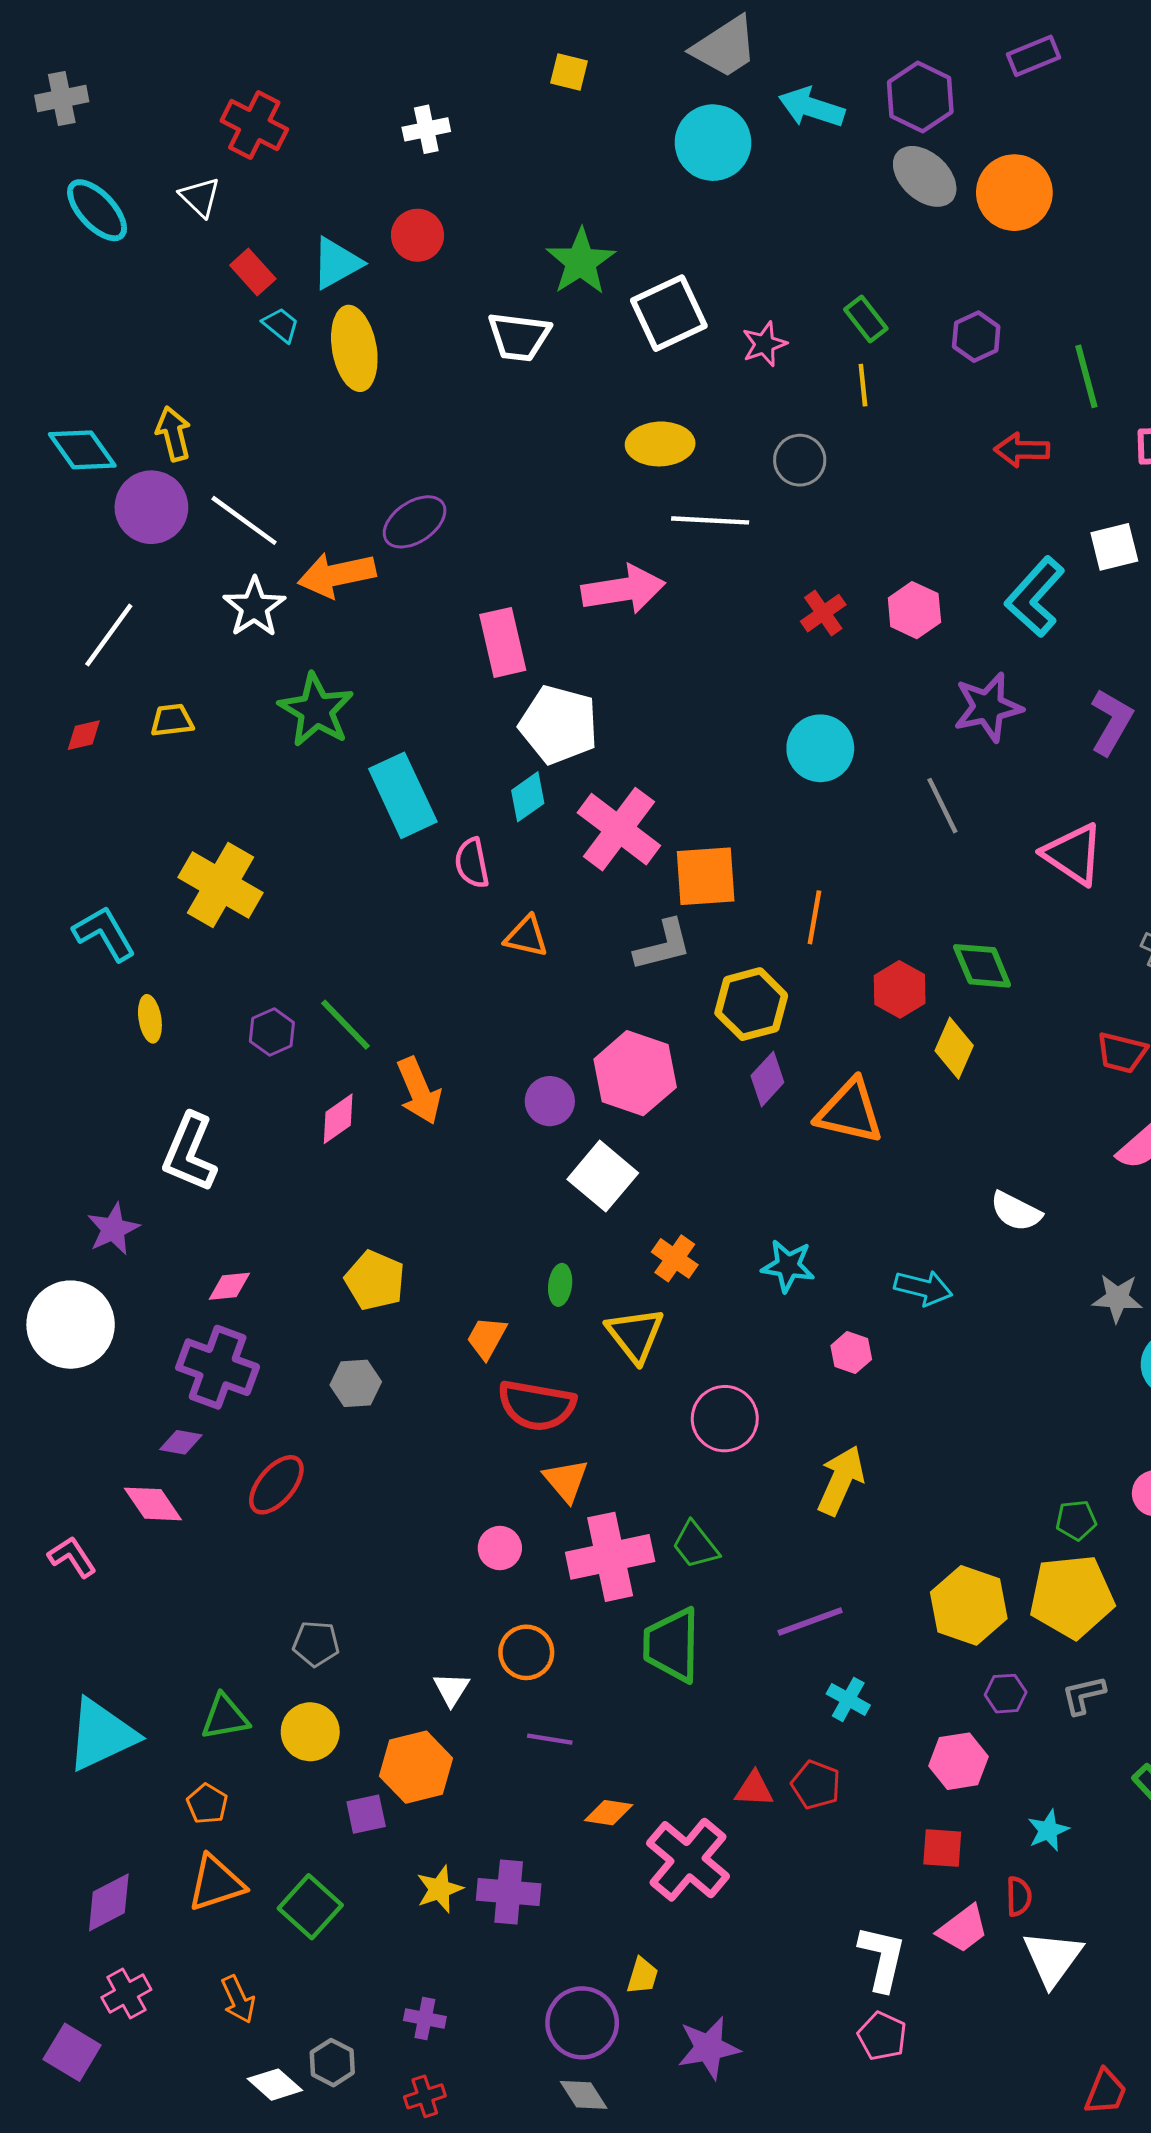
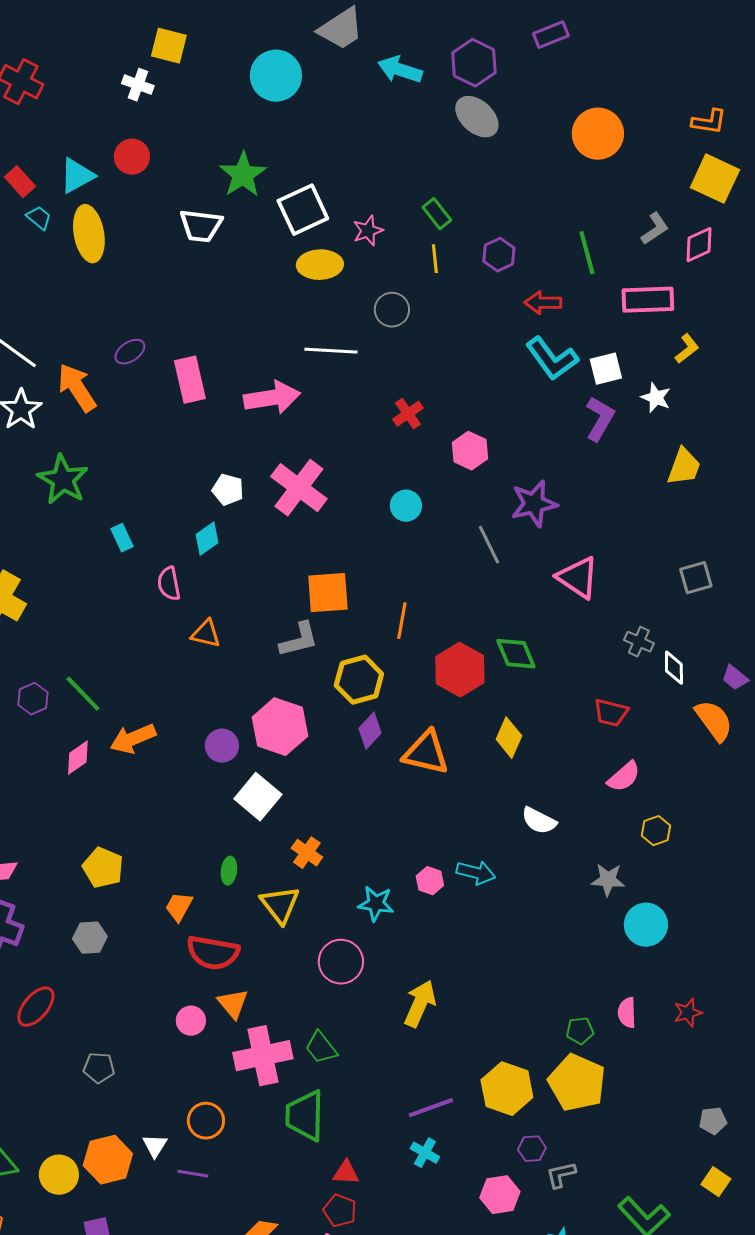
yellow square: (569, 72) -> (169, 46), moved, size x1.4
white cross: (426, 129) -> (138, 85), turned 32
cyan circle: (713, 143) -> (276, 76), moved
orange circle: (1014, 193) -> (598, 134), moved
purple hexagon: (976, 337) -> (499, 255), moved
yellow ellipse: (660, 444) -> (320, 265), moved
purple ellipse: (415, 522) -> (130, 352), size x0.7
orange arrow: (337, 575) -> (77, 388), turned 69
cyan L-shape: (1035, 597) -> (552, 359), moved, turned -78
pink hexagon: (914, 610) -> (470, 451), moved
pink rectangle: (503, 642) -> (190, 380), moved
purple star: (988, 707) -> (534, 504), moved
purple L-shape: (1111, 722) -> (600, 419), moved
white pentagon: (559, 725) -> (228, 490), size x0.6
cyan circle: (820, 748) -> (406, 506), size x0.7
cyan rectangle: (403, 795) -> (122, 538), size x0.5
pink cross: (619, 829) -> (299, 488), moved
red hexagon: (900, 989) -> (460, 670), size x1.4
yellow diamond: (954, 1048) -> (509, 738), moved
orange arrow: (419, 1091) -> (133, 739), turned 90
cyan star: (788, 1266) -> (376, 904), moved
pink hexagon: (851, 1352) -> (430, 881), moved
pink circle: (500, 1548) -> (191, 1021), moved
yellow pentagon: (1072, 1597) -> (577, 1083), turned 30
purple line: (810, 1622) -> (431, 1108), moved
gray pentagon: (316, 1644) -> (99, 1068), moved
gray L-shape: (1083, 1695) -> (561, 1175), moved
purple line: (550, 1739) -> (193, 1174), moved
orange hexagon: (416, 1767) -> (108, 1160), moved
red pentagon: (816, 1785) -> (340, 1211), moved
red triangle: (754, 1789) -> (346, 1173), moved

